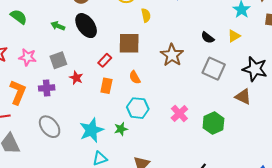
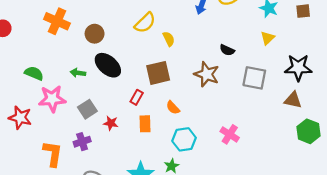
black semicircle: (208, 38) -> (227, 50), moved
pink star: (27, 57) -> (52, 99), moved, size x1.4
green hexagon: (213, 123) -> (308, 131), moved

